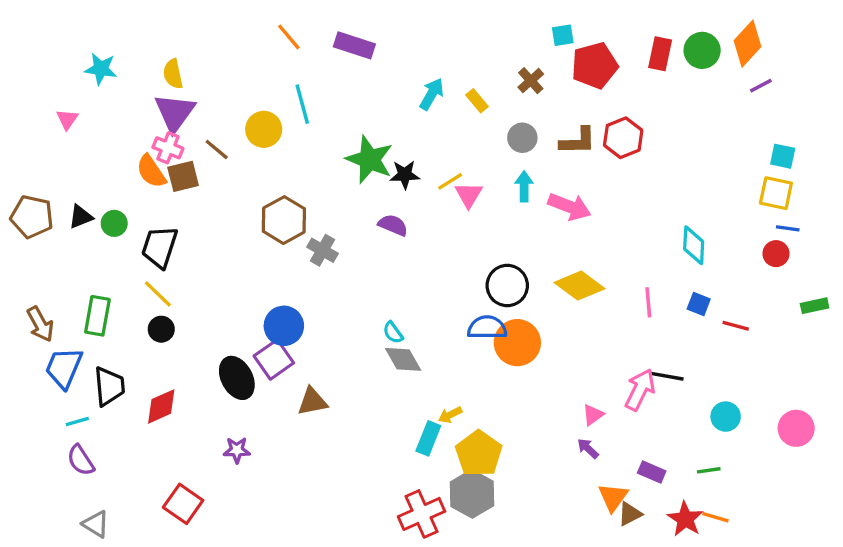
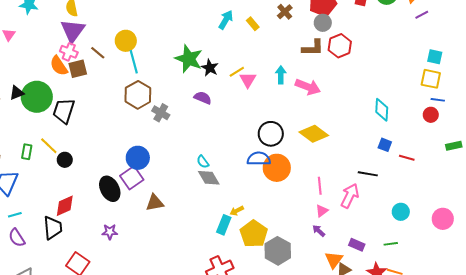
cyan line: (302, 104) -> (134, 62), moved
gray circle: (522, 138) -> (323, 23), moved
black star: (405, 175) -> (210, 68), turned 30
green circle: (114, 223) -> (37, 97), size x2.0
yellow line: (158, 294) -> (49, 146), moved
pink line: (648, 302) -> (320, 186), moved
green rectangle: (97, 316) -> (27, 152), size x0.7
black line: (667, 376) -> (368, 174), moved
black trapezoid: (109, 386) -> (53, 228), moved
gray hexagon: (472, 494) -> (278, 251), moved

